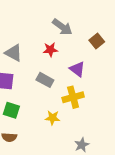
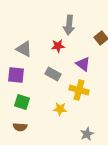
gray arrow: (62, 27) -> (69, 25), turned 60
yellow cross: (73, 97) -> (79, 90), turned 30

